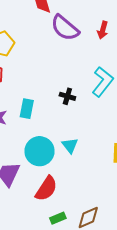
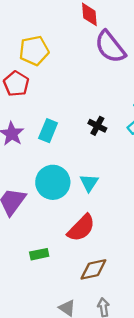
red semicircle: (46, 189) -> (81, 228), moved
green rectangle: (58, 218) -> (39, 254), moved

